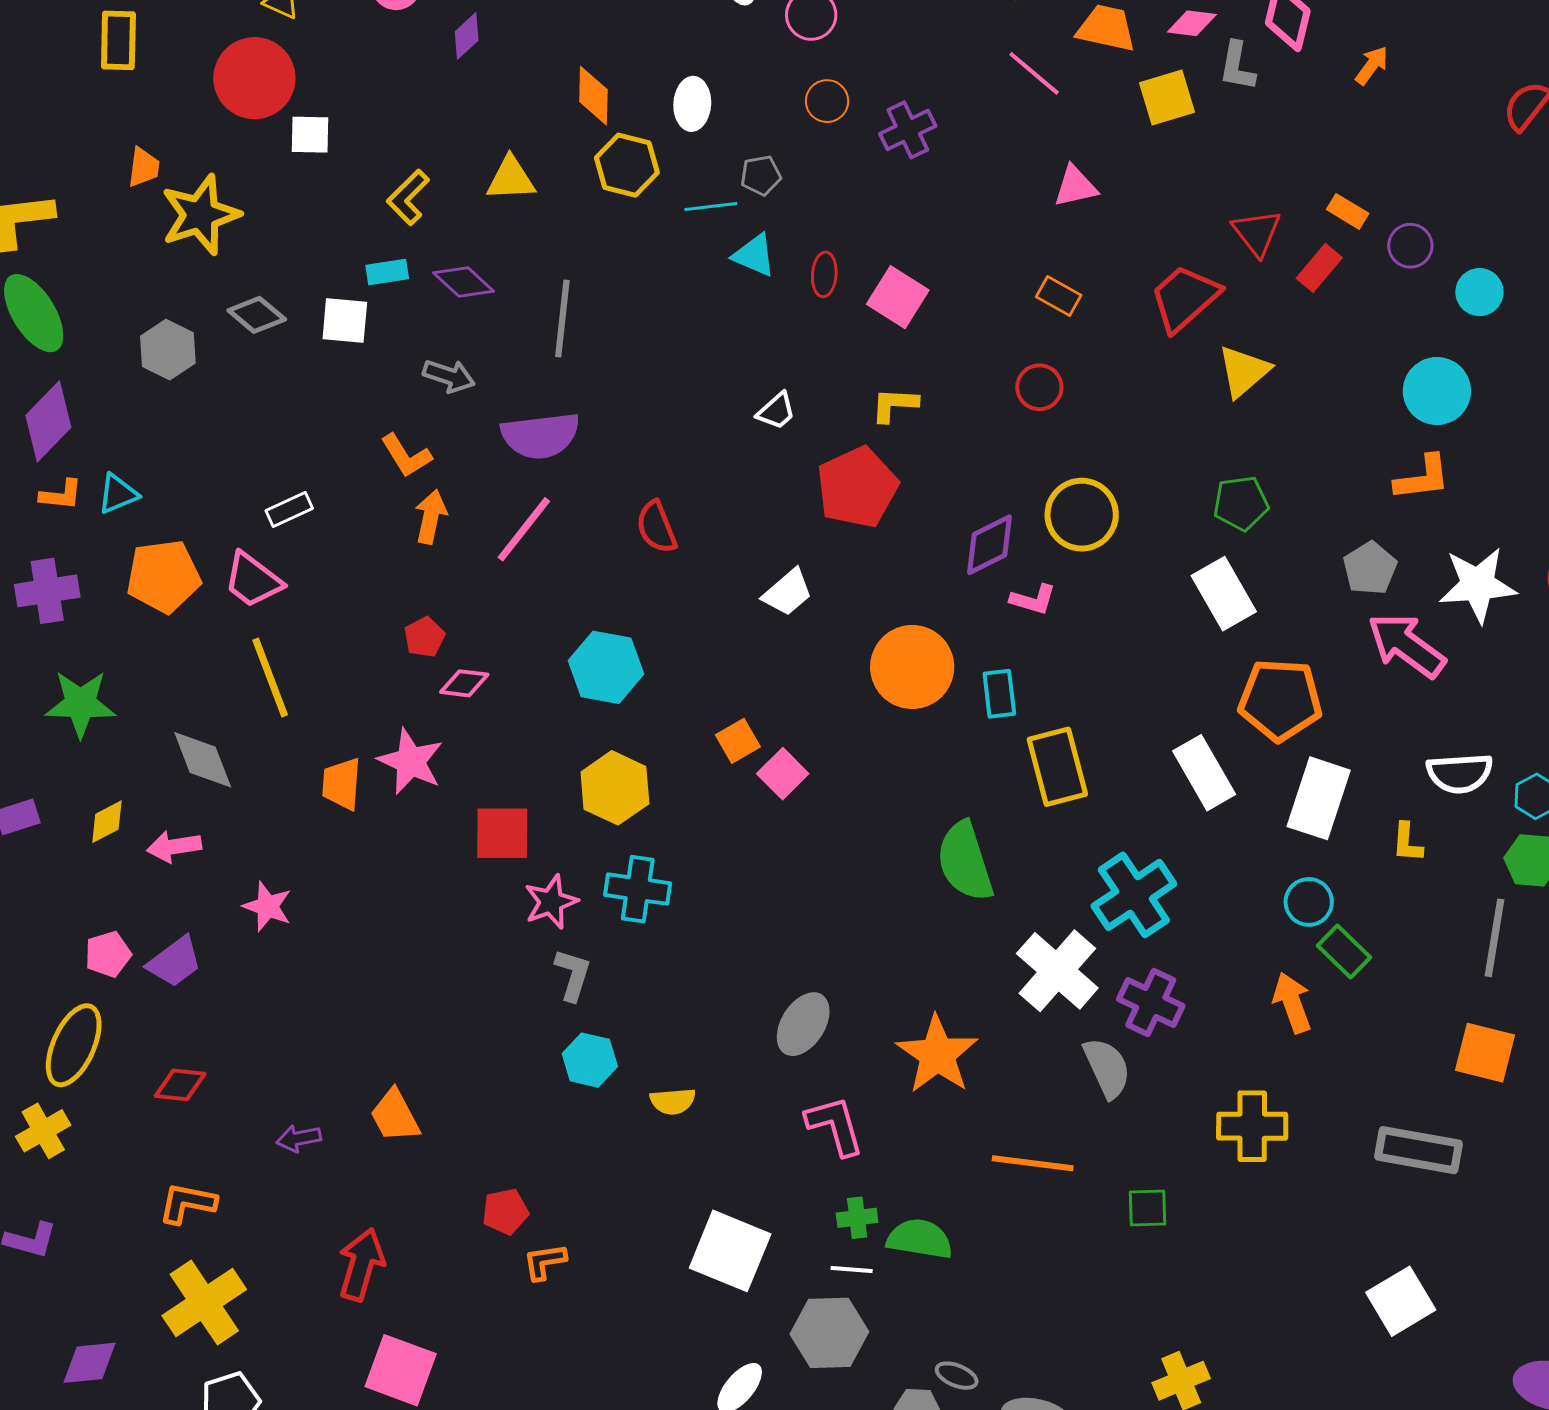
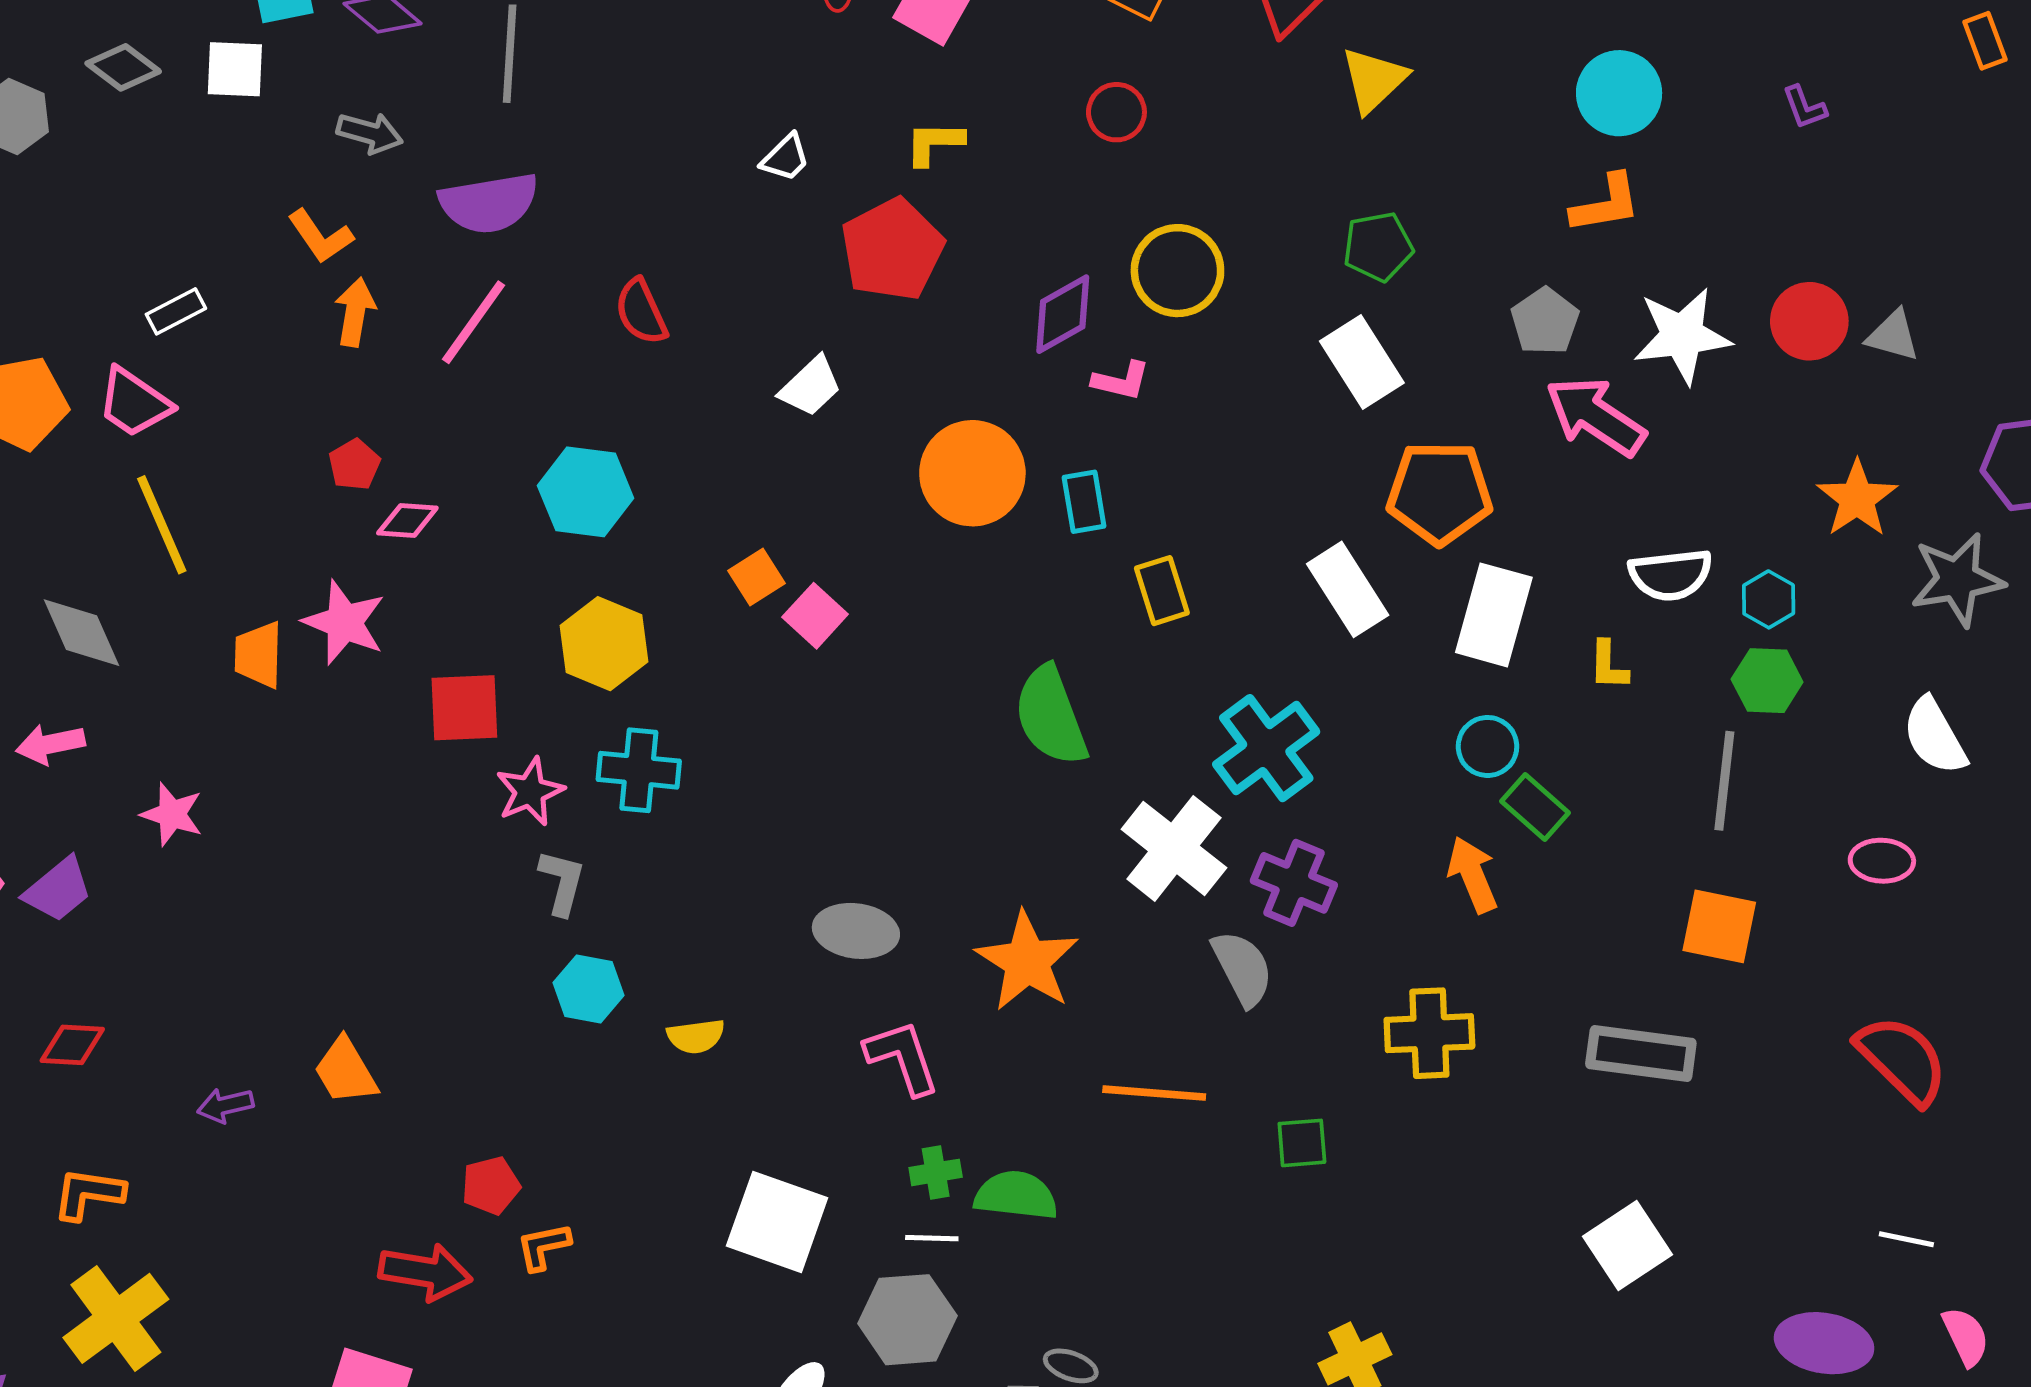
yellow rectangle: (1057, 767) -> (1162, 591), size x0.7
gray ellipse: (803, 1024) -> (856, 931), turned 68
red arrow: (361, 1265) -> (425, 1272), moved, turned 86

